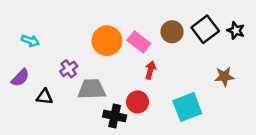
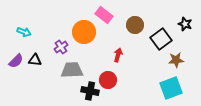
black square: (205, 29) -> (161, 39), moved
pink rectangle: (139, 42) -> (104, 15), moved
purple cross: (69, 69) -> (61, 47), moved
black triangle: (44, 97) -> (35, 60), moved
cyan square: (187, 107) -> (171, 88), moved

